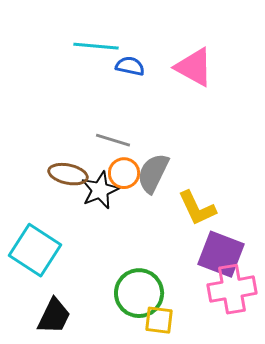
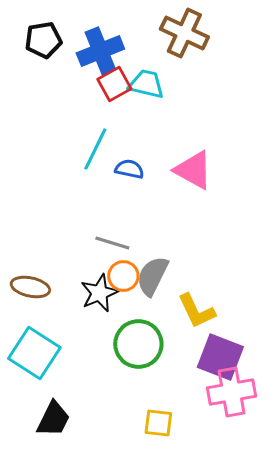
cyan line: (96, 46) -> (95, 149), turned -69
brown ellipse: (68, 174) -> (30, 287), moved
green circle: (139, 293) -> (138, 344), moved

